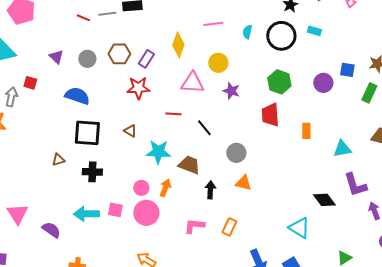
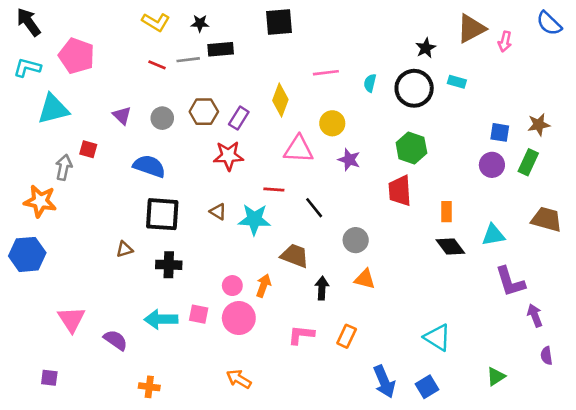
purple circle: (323, 83) -> (492, 165), moved
cyan star: (158, 152) -> (254, 219), moved
black diamond: (324, 200) -> (450, 247), moved

